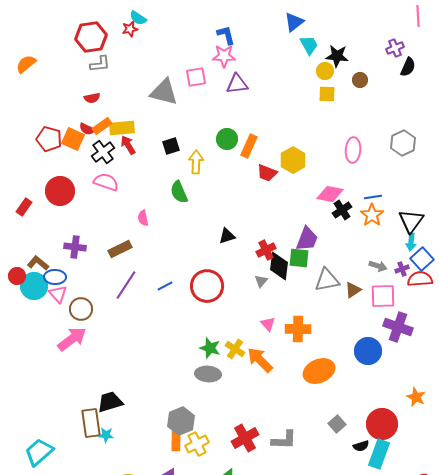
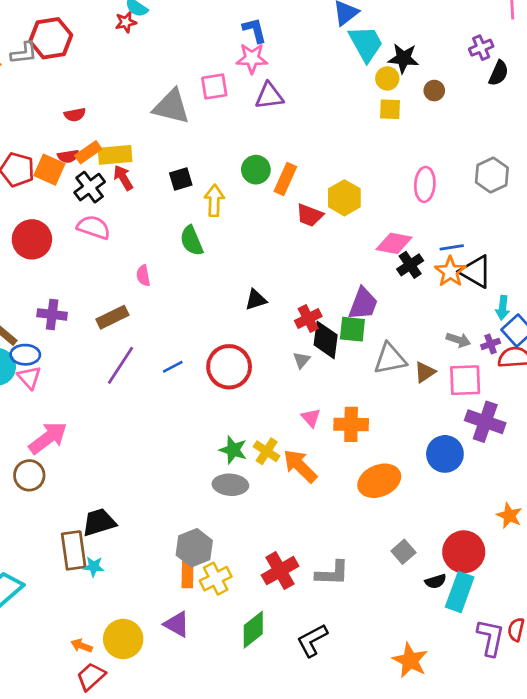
red hexagon: (91, 37) -> (51, 38), moved
cyan trapezoid: (309, 45) -> (366, 44), size x1.4
gray L-shape: (100, 64) -> (24, 53), moved
red semicircle: (87, 129) -> (68, 156), turned -35
black triangle: (411, 221) -> (476, 272), moved, turned -36
brown circle: (81, 309) -> (29, 475), moved

